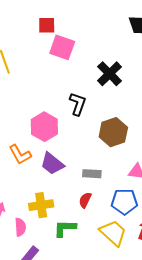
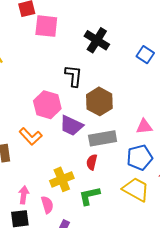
brown hexagon: (113, 132) -> (99, 101), moved
purple trapezoid: (52, 164) -> (71, 126), moved
gray rectangle: (92, 174) -> (103, 138), size x1.5
red semicircle: (85, 200) -> (92, 162), moved

